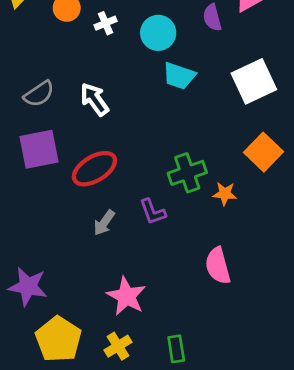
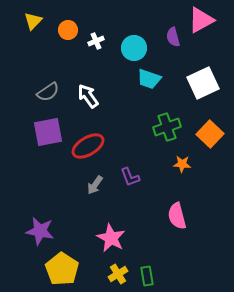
green cross: (187, 173) -> (167, 127), moved
yellow cross: (118, 346) -> (118, 274), moved

